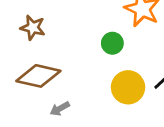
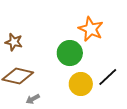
green circle: (112, 43) -> (70, 53), size x1.6

